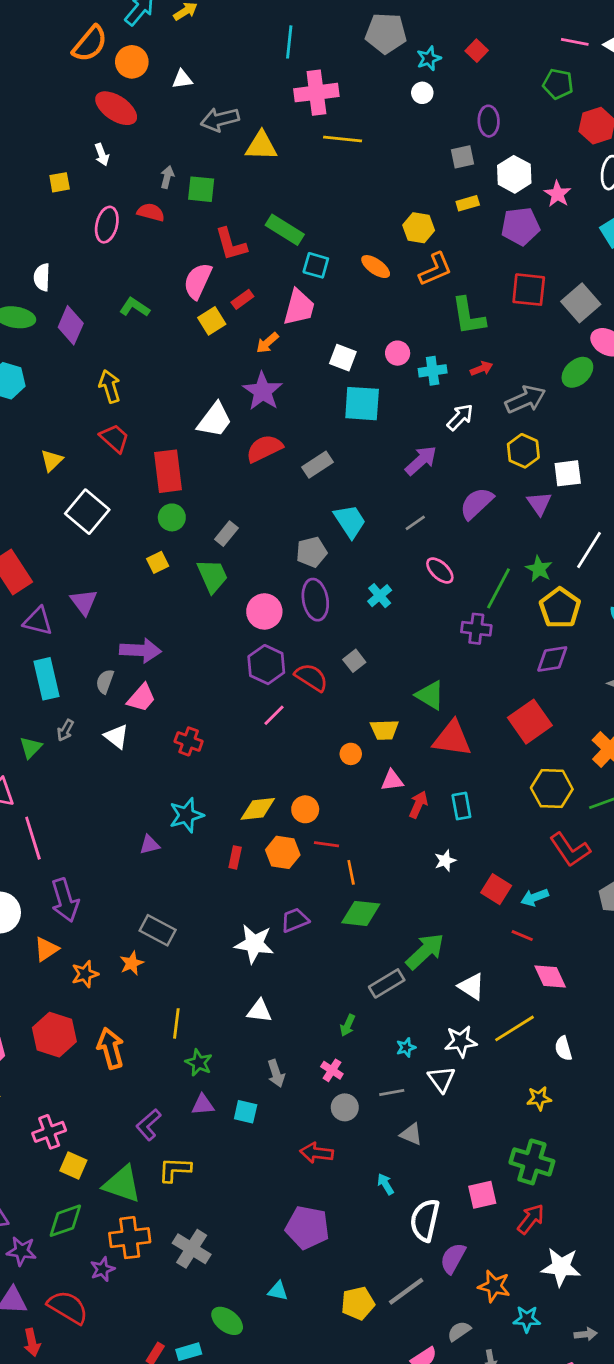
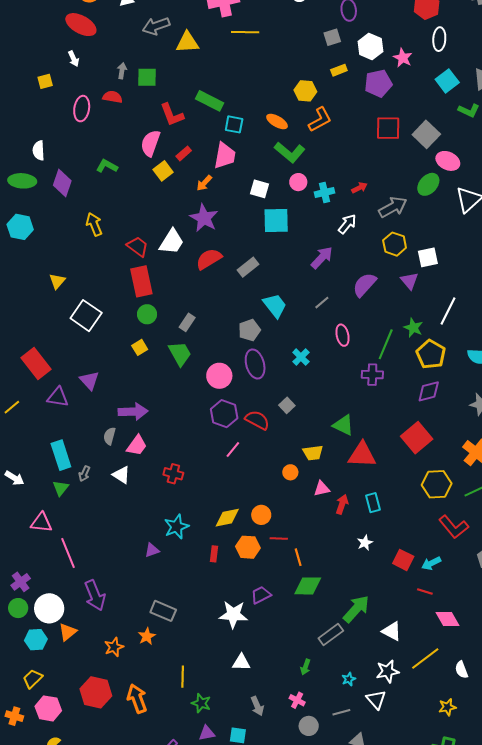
green L-shape: (468, 316) -> (290, 152), moved, turned -36
red trapezoid: (115, 438) -> (138, 246), moved
pink ellipse: (440, 571) -> (342, 335), turned 40
cyan rectangle: (47, 679) -> (61, 455), moved
orange triangle: (46, 949) -> (68, 632), moved

